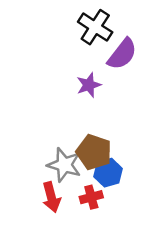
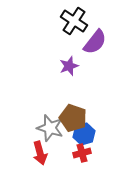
red cross: (91, 197) -> (82, 153), moved

